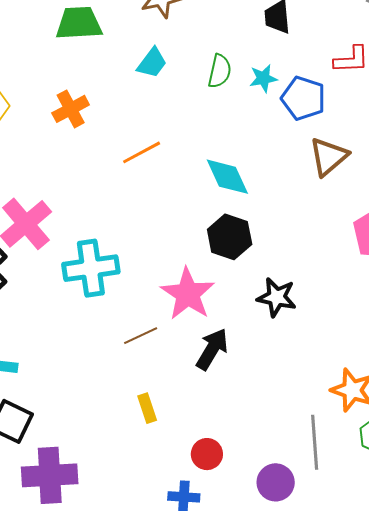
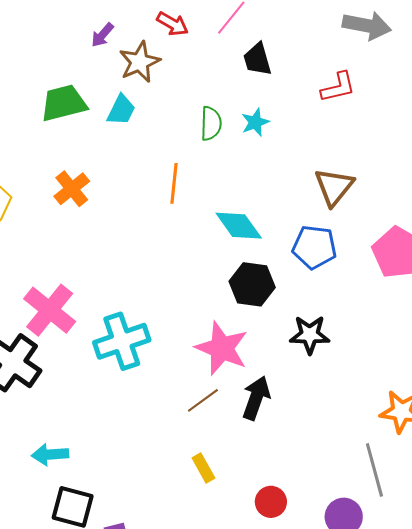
cyan trapezoid: (152, 63) -> (121, 110), moved
blue pentagon: (303, 98) -> (314, 247), moved
orange line: (142, 152) -> (174, 183), moved, turned -45
brown line: (141, 336) -> (203, 400), moved

